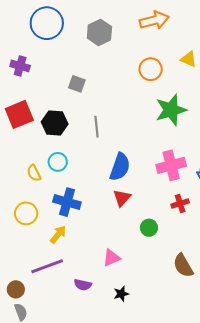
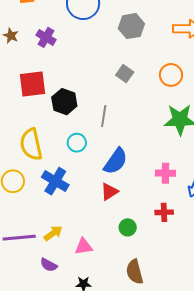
gray square: (77, 84) -> (125, 74), moved
cyan circle: (58, 162) -> (77, 143), moved
pink cross: (171, 165) -> (165, 173), size x0.7
yellow semicircle: (34, 173) -> (31, 144), size x1.8
yellow arrow: (58, 234) -> (53, 233), moved
brown semicircle: (183, 266) -> (135, 272), moved

